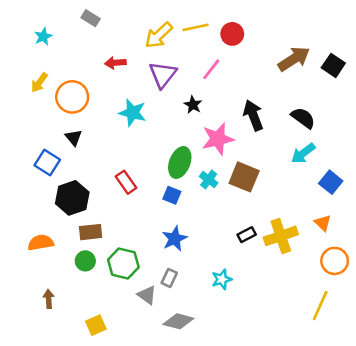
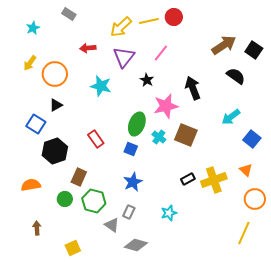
red circle: (232, 34) -> (174, 17), moved
black semicircle: (303, 118) -> (236, 76), moved
black triangle: (73, 138) -> (56, 105), turned 40
brown rectangle: (91, 232) -> (79, 177), moved, turned -60

